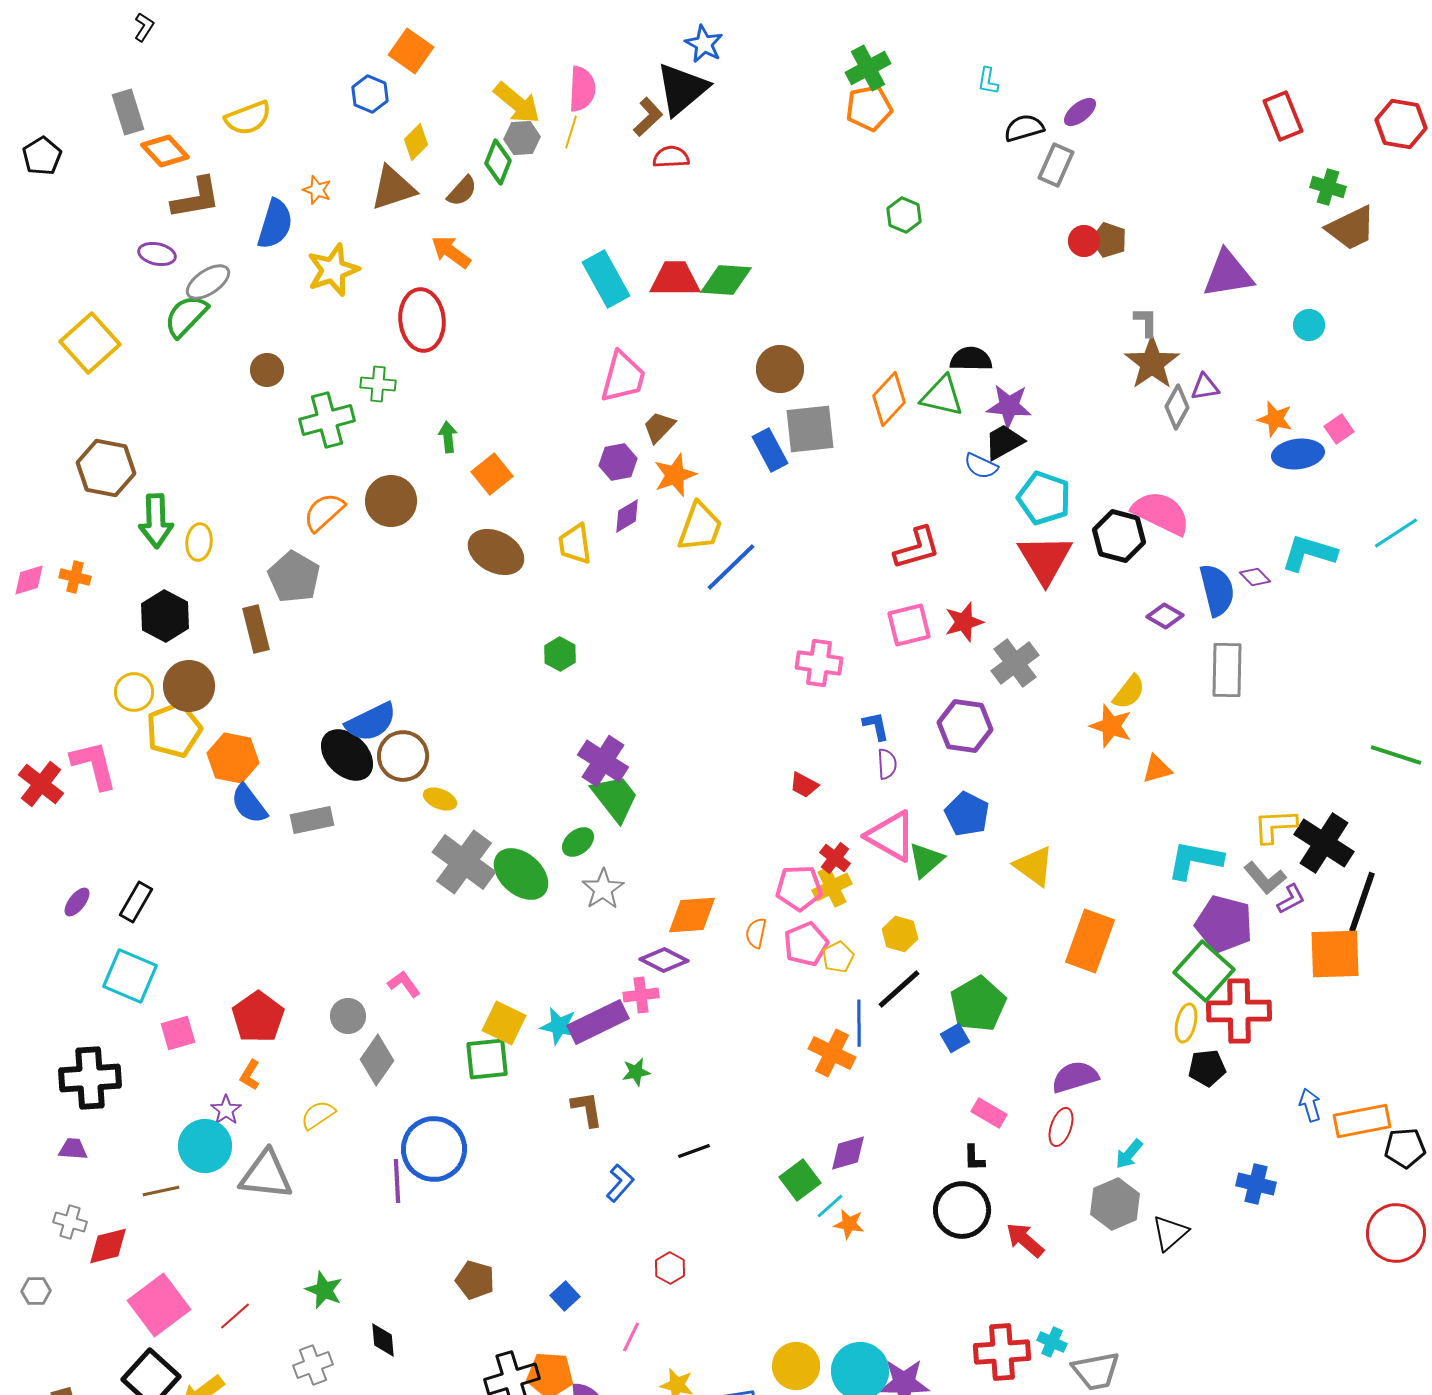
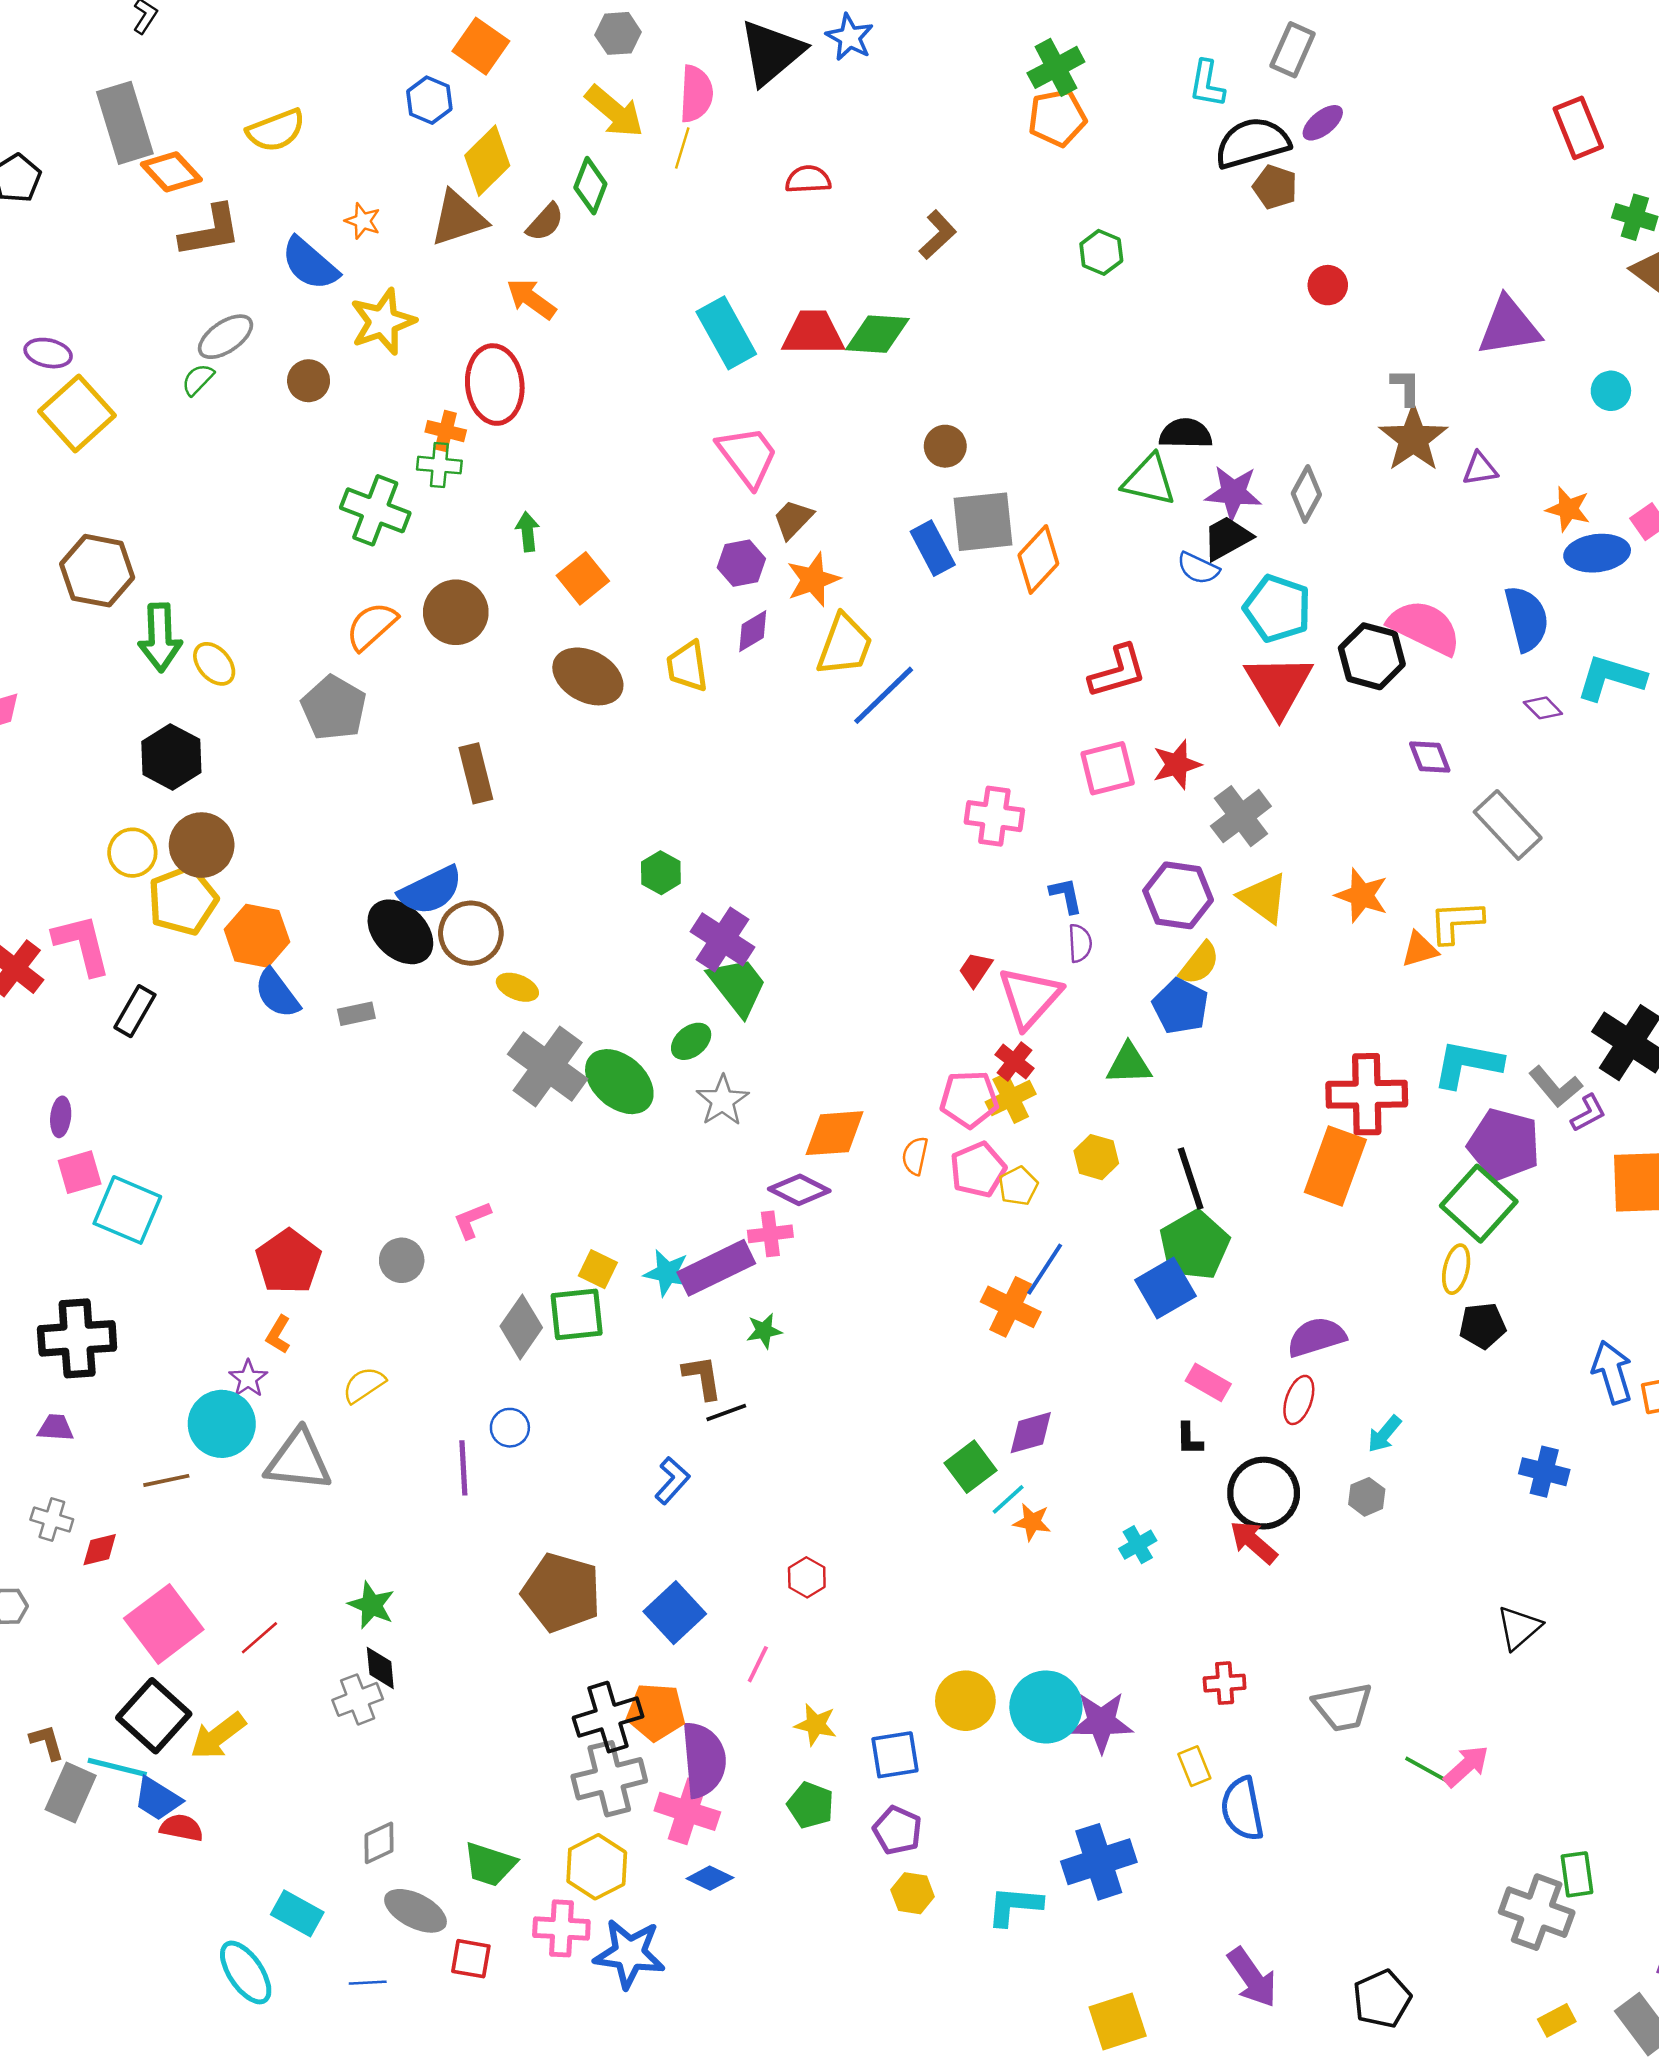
cyan L-shape: (988, 81) -> (1207, 84), size x1.4
black triangle: (682, 89) -> (772, 52), moved
gray rectangle: (128, 112) -> (125, 123), size x1.4
brown L-shape: (648, 117) -> (938, 235), moved
black semicircle: (1024, 128) -> (1252, 143), size x1.5
gray hexagon: (522, 138) -> (618, 33), moved
yellow diamond: (416, 142) -> (487, 161), size x1.5
gray rectangle: (1056, 165) -> (1293, 50), moved
blue semicircle: (275, 224) -> (310, 264), turned 114
brown pentagon: (1109, 240) -> (1275, 187), moved
purple ellipse: (157, 254) -> (48, 353), moved
green semicircle: (186, 316) -> (198, 379), size x0.6
brown circle: (780, 369) -> (945, 446), size x0.7
brown circle: (267, 370) -> (309, 381), moved
pink trapezoid: (623, 377) -> (748, 456), turned -52
orange diamond: (889, 399) -> (1038, 559), moved
gray diamond: (1177, 407) -> (1306, 494), moved
green cross: (327, 420) -> (375, 510), turned 36
yellow ellipse: (199, 542) -> (214, 664), turned -48
orange cross: (75, 577) -> (446, 431), moved
blue semicircle: (1217, 590) -> (1527, 619), moved
purple diamond: (1165, 616) -> (1430, 757), turned 39
brown rectangle: (256, 629) -> (476, 773), moved
green hexagon: (560, 654) -> (661, 873), moved
gray rectangle: (1227, 670) -> (1508, 825), turned -44
yellow semicircle: (1129, 692) -> (1199, 963), moved
red trapezoid: (804, 785) -> (975, 970), turned 96
gray rectangle: (312, 820) -> (356, 1014), size x0.7
yellow L-shape: (1275, 826) -> (1456, 922), moved
pink triangle: (891, 836) -> (1030, 997), moved, turned 42
green triangle: (926, 860) -> (1129, 1064), turned 39
yellow triangle: (1034, 866) -> (1264, 898), moved
purple ellipse: (77, 902) -> (61, 1117), turned -32
black rectangle: (136, 902) -> (135, 1011), moved
pink L-shape: (404, 984) -> (472, 1220), turned -76
black line: (899, 989) -> (1191, 1178), moved, turned -66
red cross: (1239, 1011) -> (1367, 1094), moved
yellow square: (504, 1023) -> (598, 1269), size x0.7
blue line: (859, 1023) -> (1045, 1269), turned 33
pink square: (178, 1033) -> (80, 1172), moved
blue square: (955, 1038) -> (1165, 1288), size x1.6
gray diamond: (377, 1060) -> (521, 1327), moved
blue arrow: (1310, 1105) -> (1612, 1372), size x1.5
blue circle: (434, 1149) -> (510, 1428), size x0.5
black line: (694, 1151) -> (726, 1413), moved
blue L-shape: (620, 1183) -> (672, 1480), moved
gray hexagon: (1115, 1204) -> (1367, 1497), size x0.6
black circle: (962, 1210) -> (1264, 1493), moved
black triangle: (1170, 1233) -> (1519, 1628), moved
red diamond: (108, 1246) -> (100, 1550), size x0.7
brown pentagon: (475, 1280) -> (561, 1592), size x1.6
blue square: (565, 1296) -> (675, 1613), size x1.6
black diamond: (383, 1340) -> (380, 1668), moved
cyan cross: (1052, 1342) -> (1138, 1545), moved, turned 36
red cross: (1002, 1352) -> (1225, 1683), size x0.6

